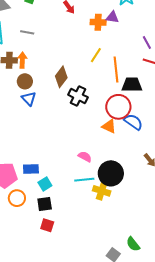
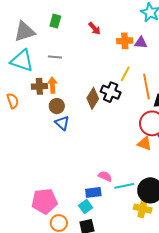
purple triangle: (112, 17) -> (141, 43), moved
black cross: (78, 96) -> (111, 92), moved
pink semicircle: (85, 157) -> (105, 176), moved
blue rectangle: (31, 169) -> (93, 192), moved
cyan line: (84, 180) -> (124, 186), moved

